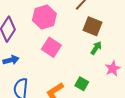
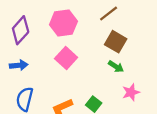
green arrow: (96, 48) -> (116, 66), turned 80

